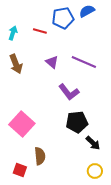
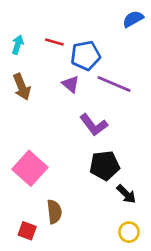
blue semicircle: (87, 11) -> (133, 19), moved
blue pentagon: (63, 18) -> (86, 56), moved

